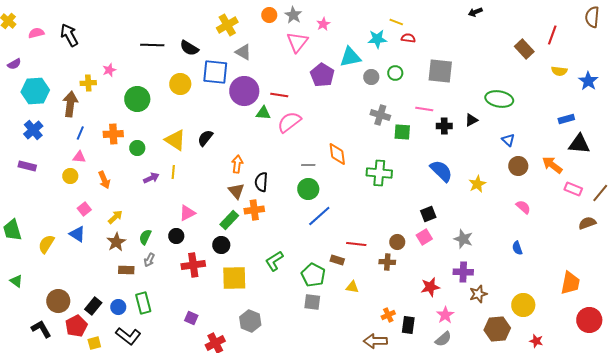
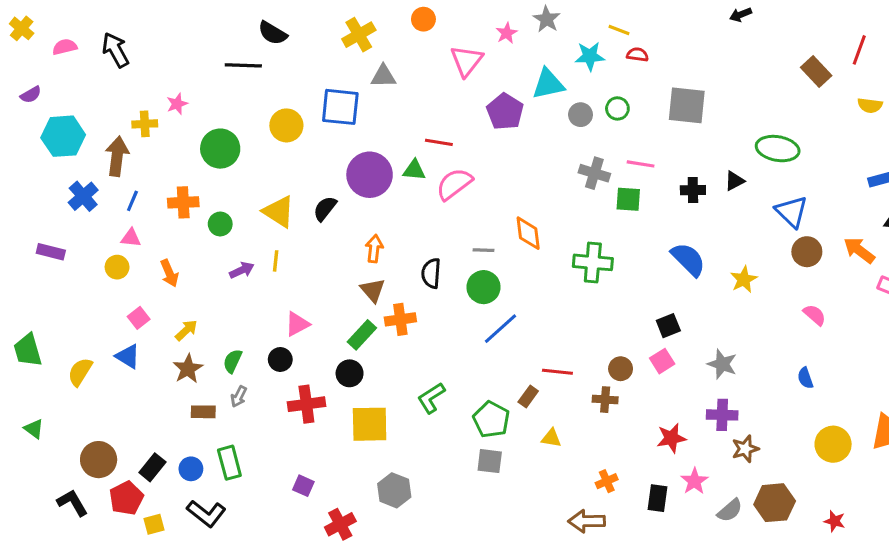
gray star: (293, 15) -> (547, 19), moved
black semicircle: (189, 48) -> (273, 33), moved
gray triangle: (243, 52) -> (383, 76), turned -30
purple circle: (244, 91) -> (370, 175), moved
pink line: (424, 109) -> (641, 164), moved
blue cross: (33, 130) -> (83, 196), moved
blue triangle: (508, 140) -> (791, 212), size x1.6
black semicircle: (261, 182) -> (431, 273), moved
brown rectangle: (337, 260) -> (528, 396), turned -72
yellow circle: (523, 305) -> (833, 444), moved
black rectangle: (408, 325) -> (658, 498), moved
gray semicircle: (443, 339) -> (730, 510), moved

